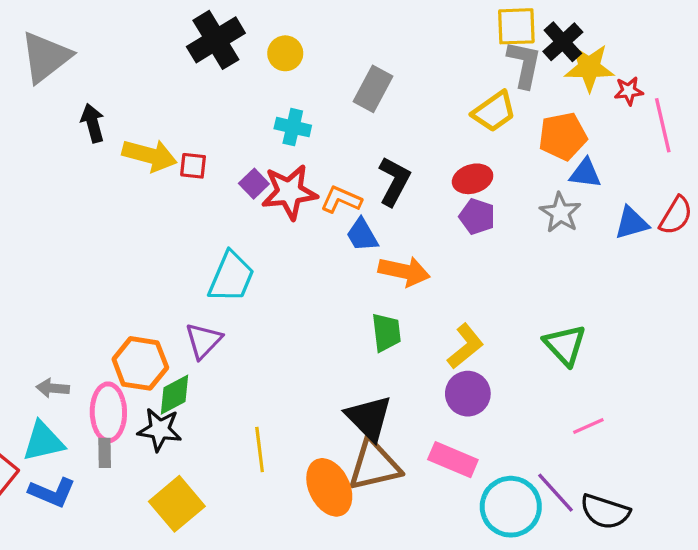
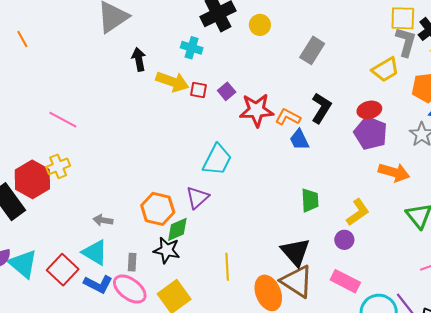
cyan cross: (293, 127) -> (192, 48), moved
purple square: (254, 184) -> (227, 91), moved
purple pentagon: (477, 217) -> (371, 133), size x1.5
orange arrow: (404, 271) -> (394, 172), moved
purple circle: (468, 394) -> (344, 240), moved, size x0.7
pink ellipse: (108, 412) -> (130, 289), moved, turned -56
cyan triangle: (43, 441) -> (95, 253), turned 40
brown triangle: (374, 465) -> (297, 281), turned 42

